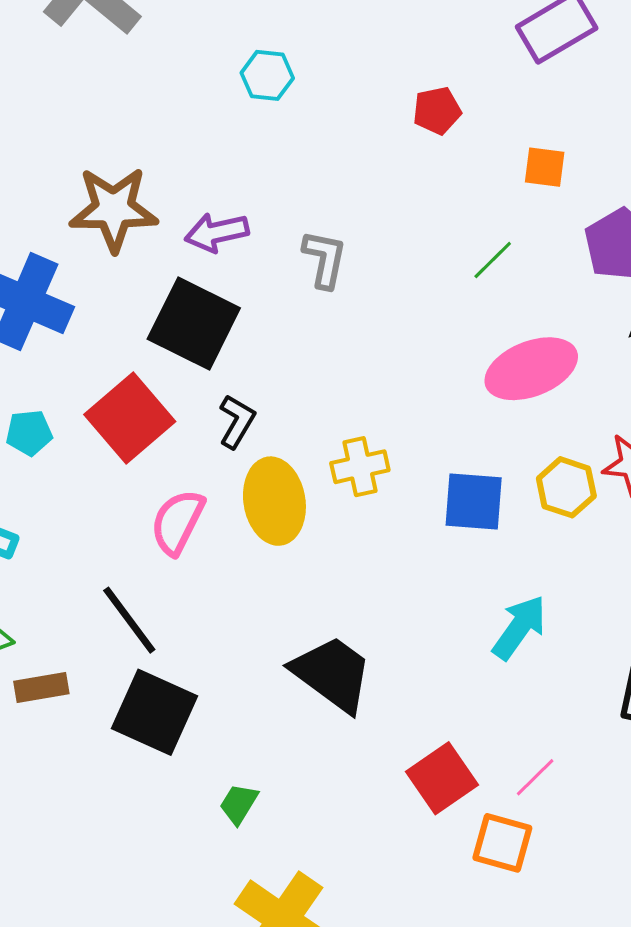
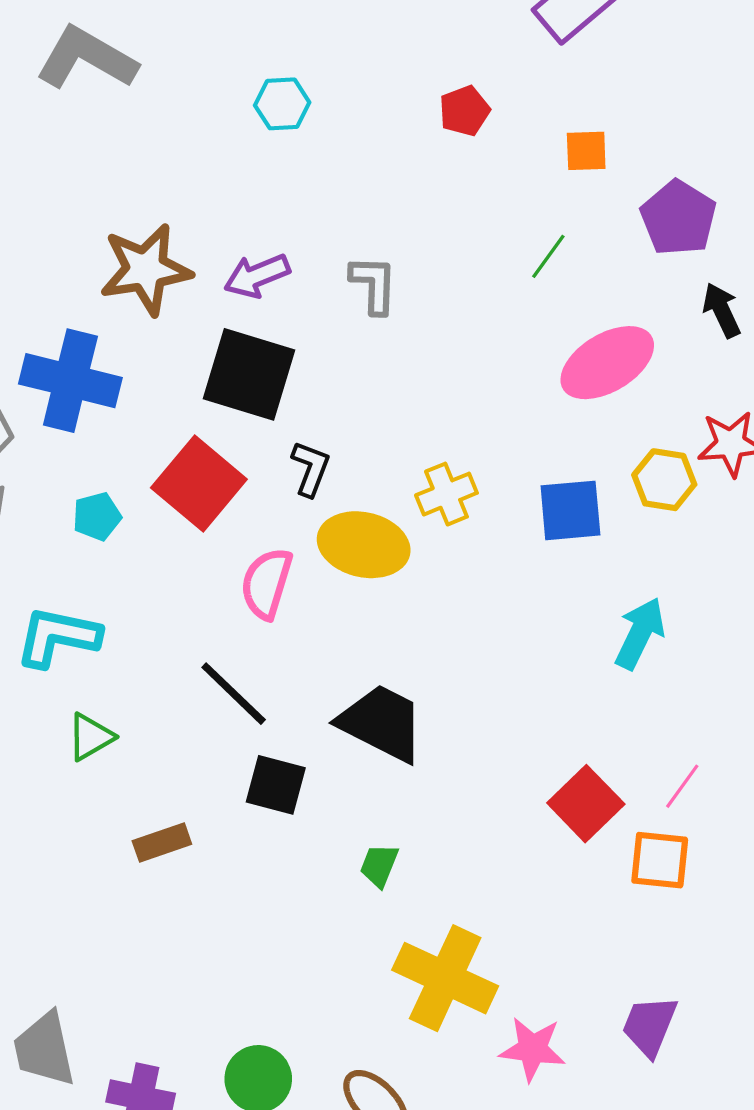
yellow ellipse: (274, 501) -> (364, 545), turned -58
black trapezoid: (332, 674) -> (382, 723), moved
brown rectangle: (41, 687) -> (162, 843), moved
black square: (155, 712) -> (276, 785), size x0.7

